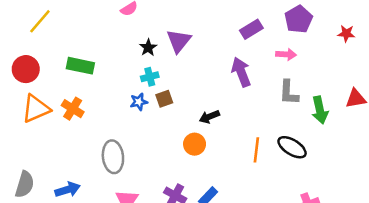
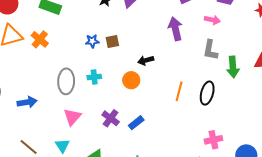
cyan cross: (150, 77) -> (94, 77), moved
black ellipse: (292, 147) -> (207, 93), turned 65

